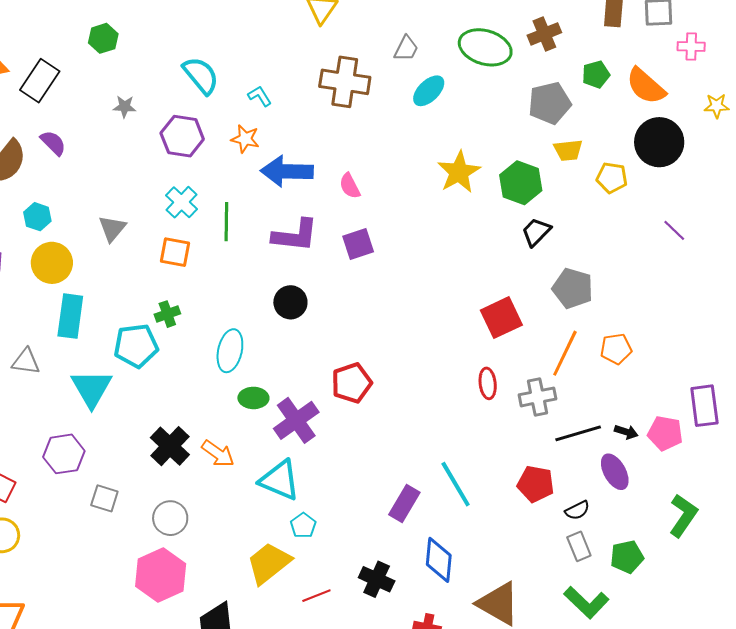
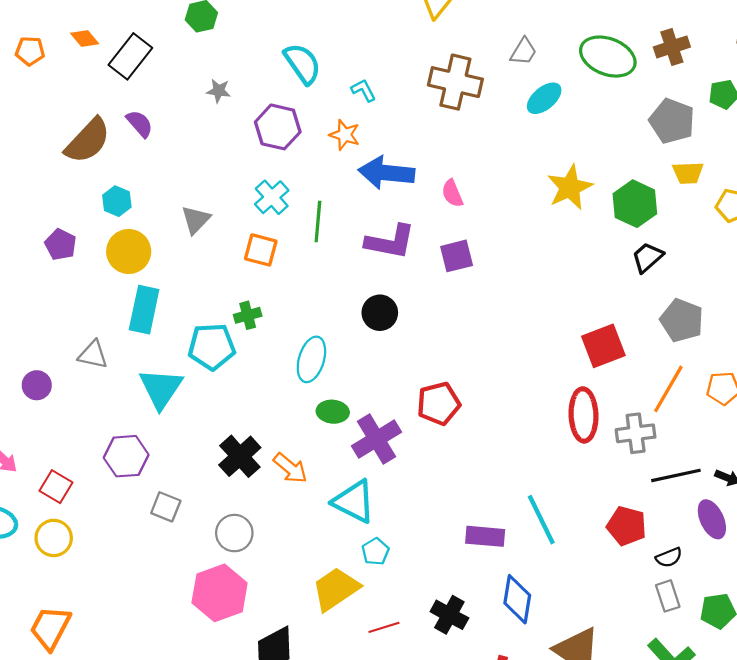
gray pentagon: (550, 103) -> (672, 121), turned 30
red ellipse: (488, 383) -> (584, 415), size x1.6
purple rectangle: (404, 504) -> (485, 536), turned 60

